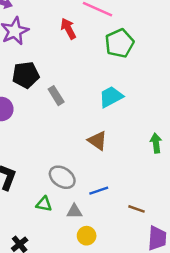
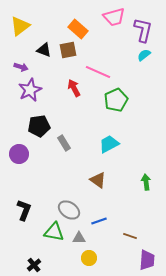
green triangle: (44, 204) -> (54, 232), size x1.5

